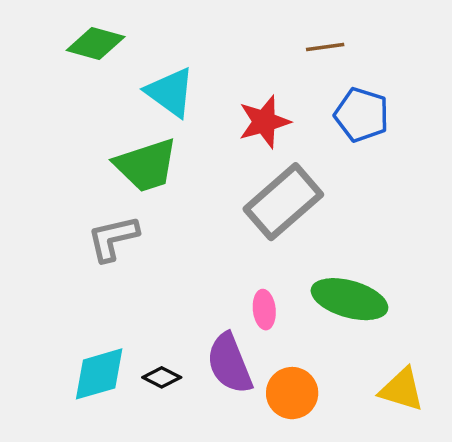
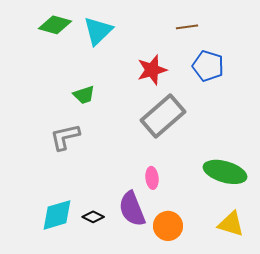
cyan triangle: (170, 92) -> (98, 31), moved, turned 40
green trapezoid: (146, 165) -> (84, 95), size x0.6
green ellipse: (349, 299) -> (225, 172), moved

